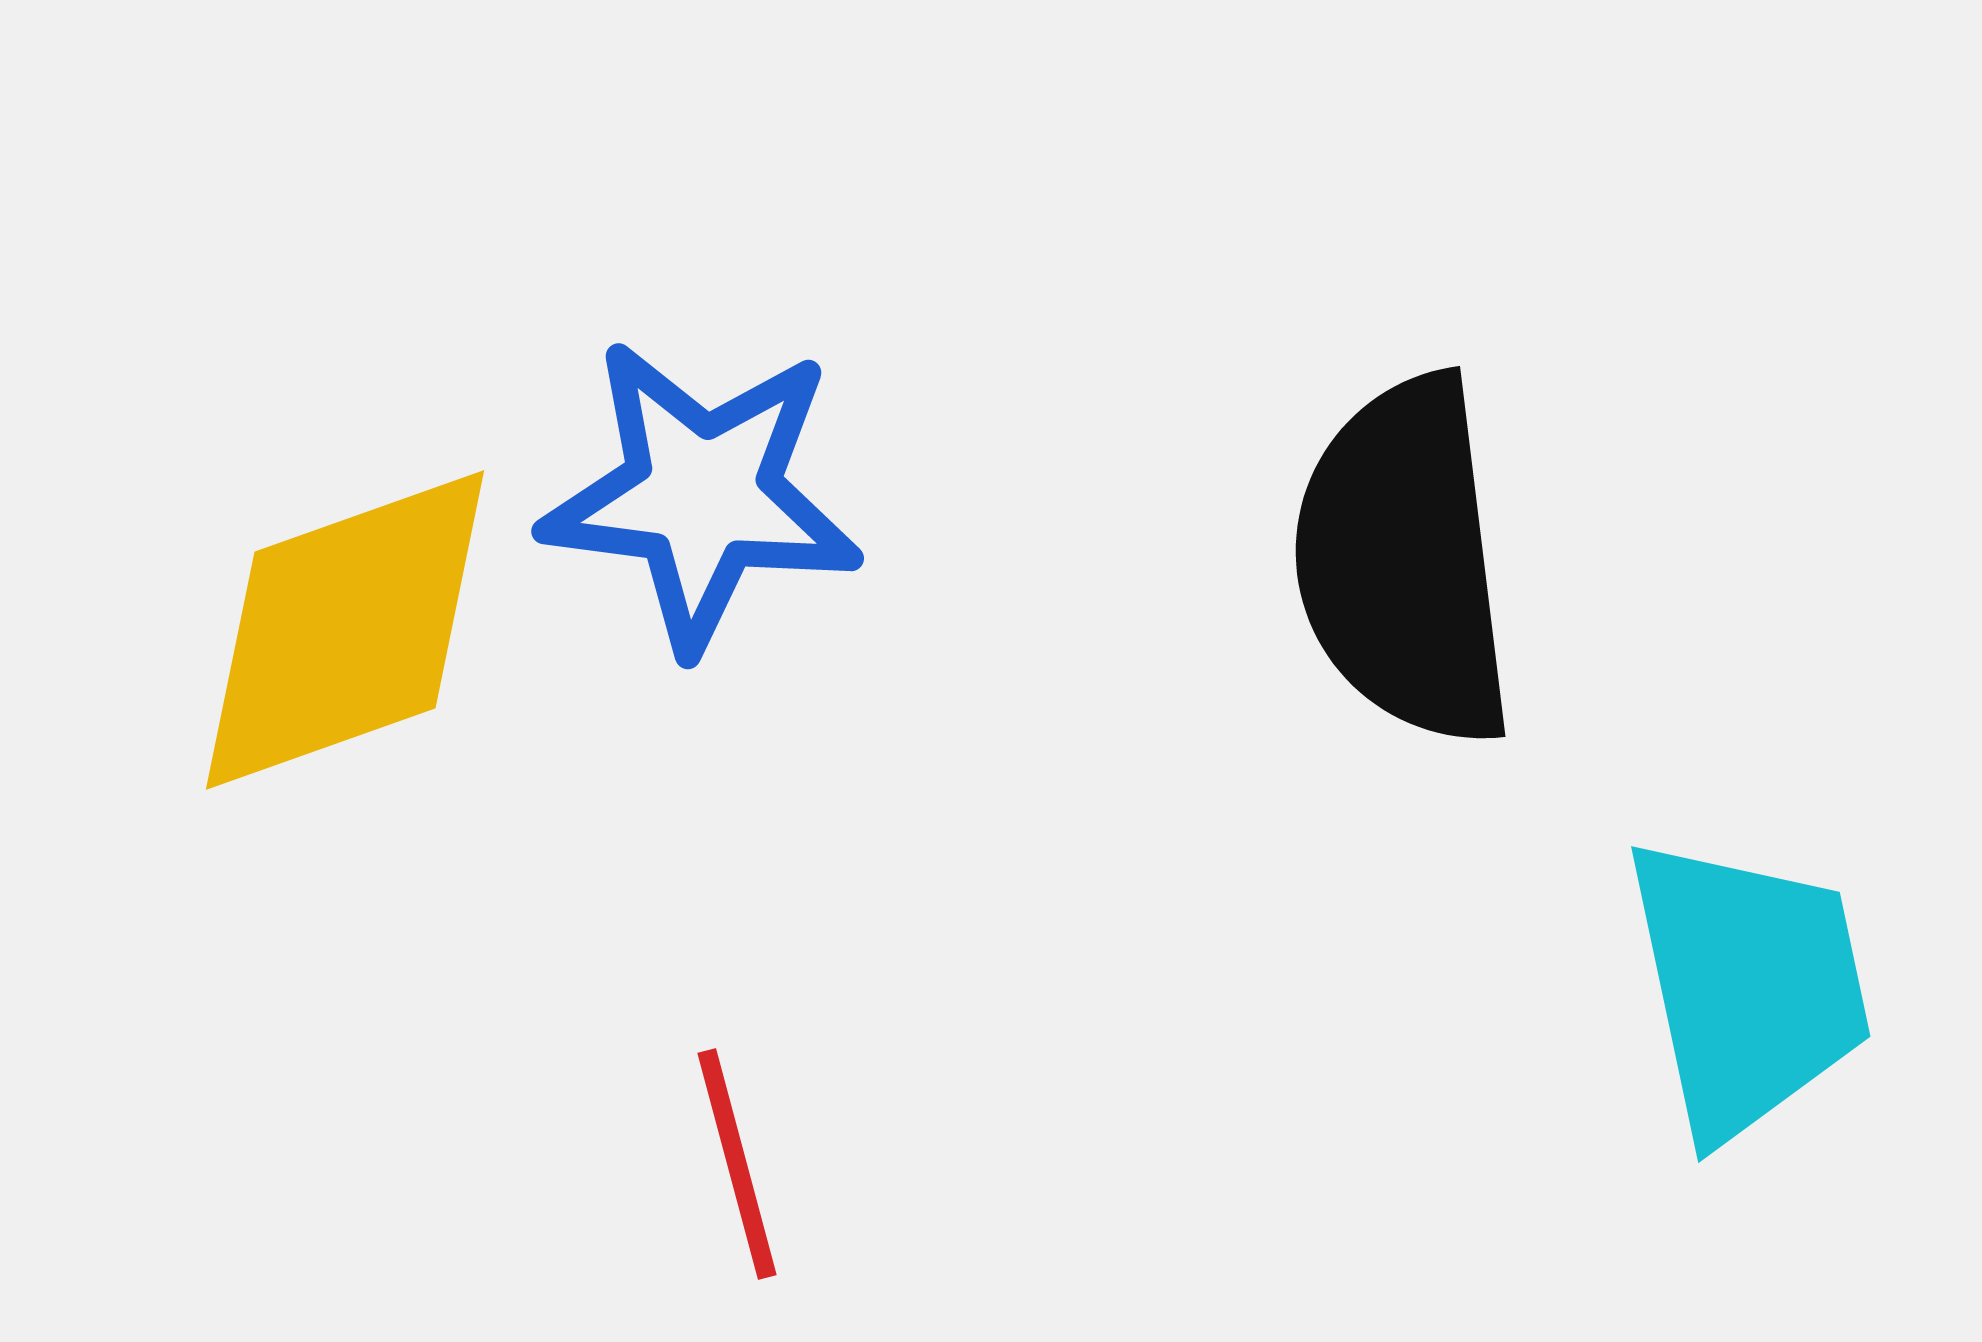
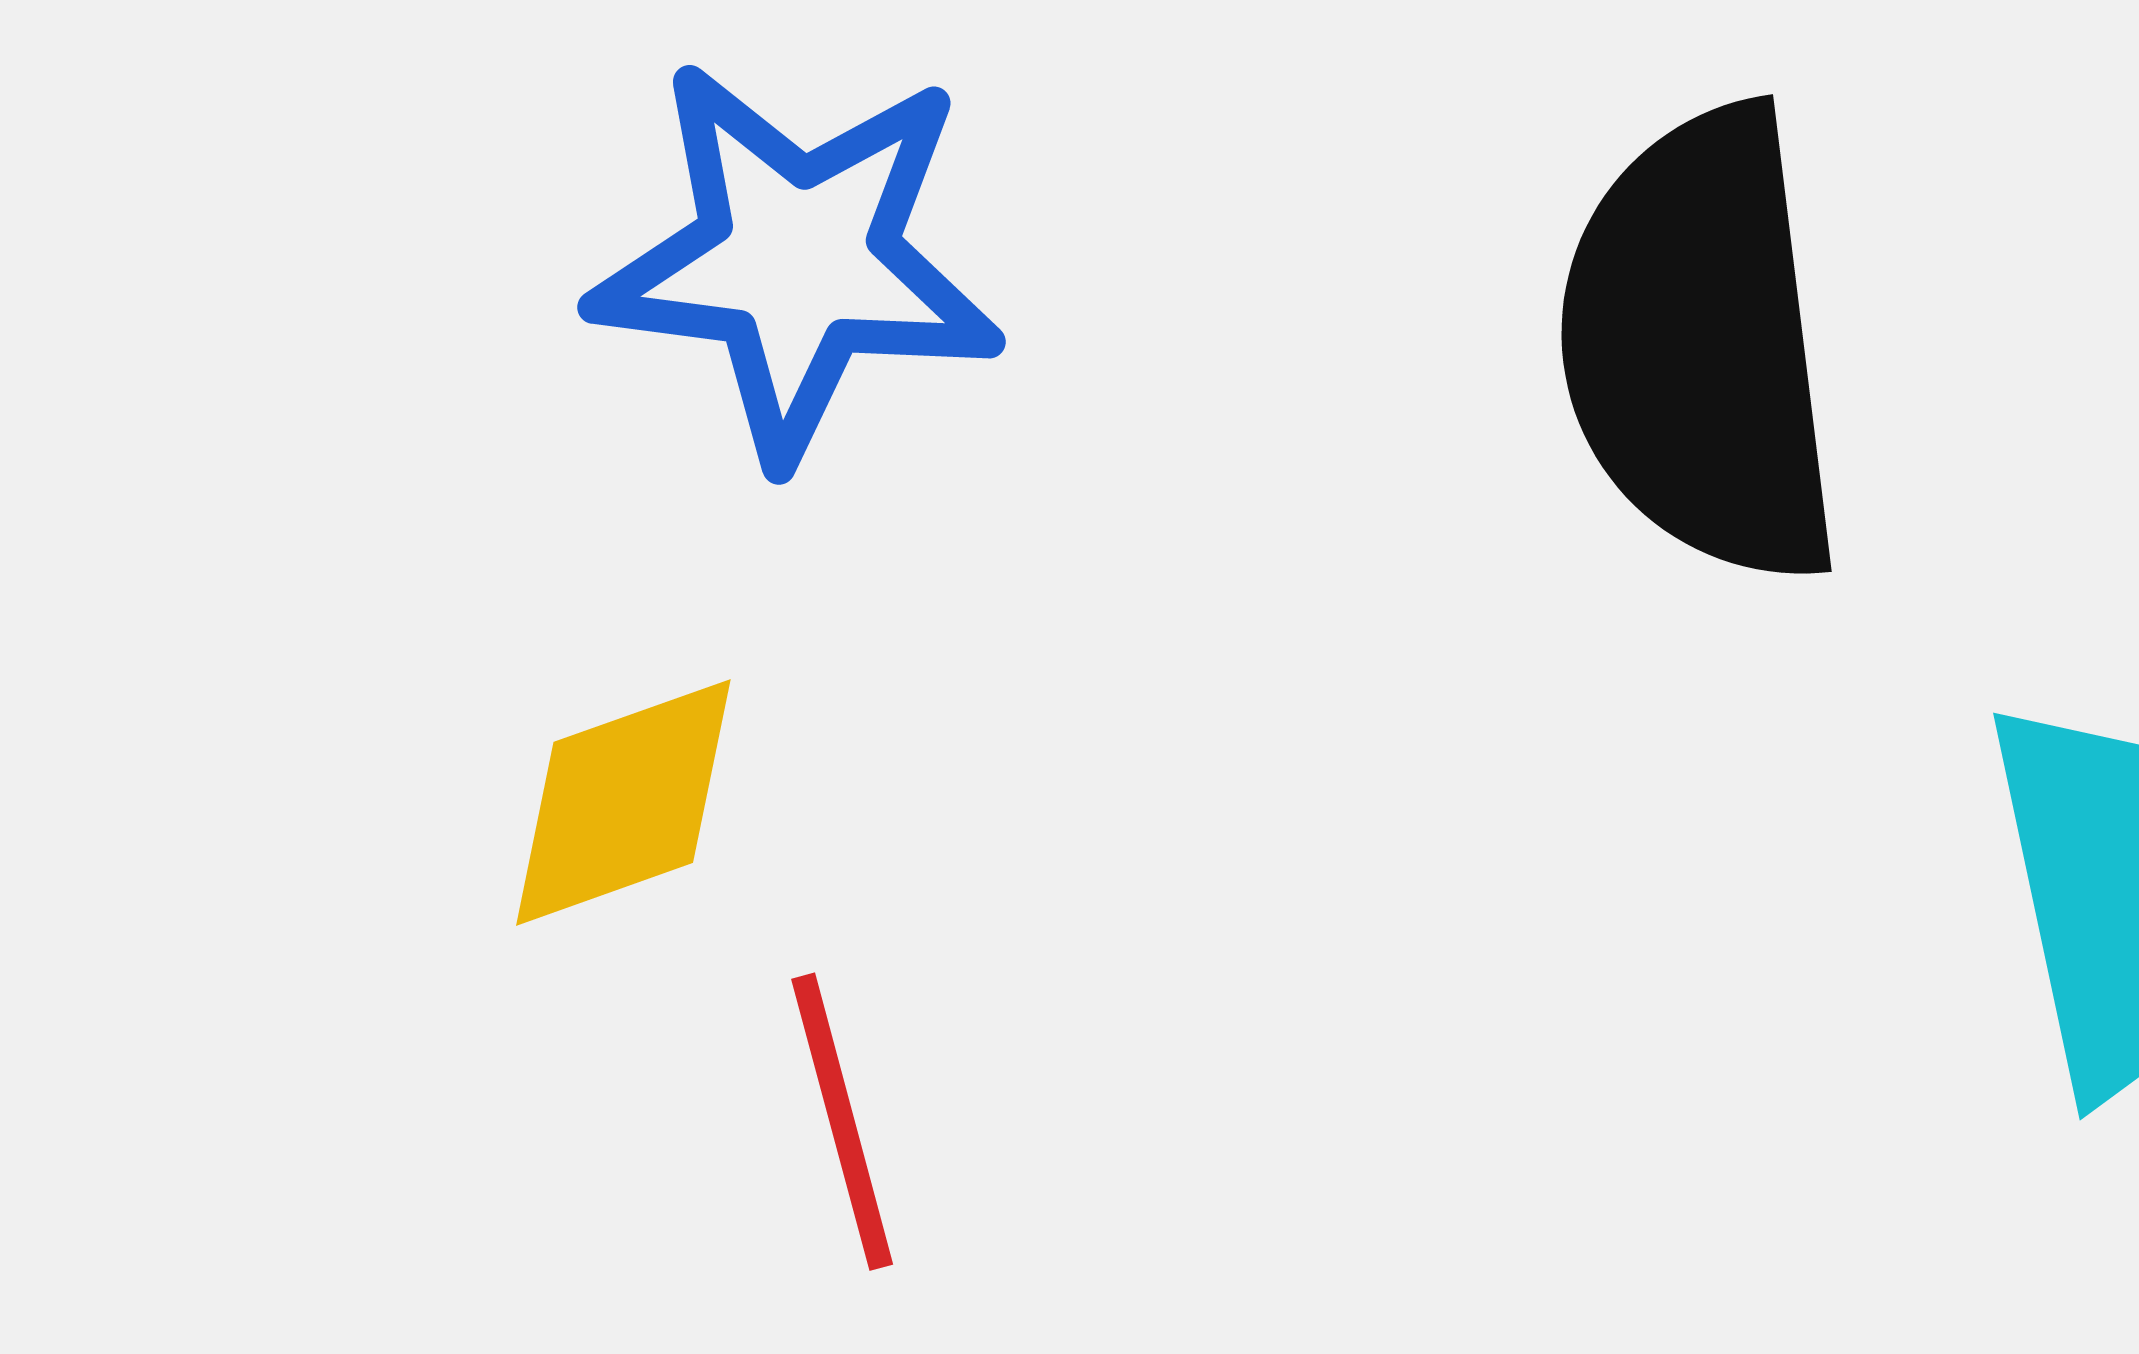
yellow diamond: (345, 630) -> (623, 802), moved, size x0.6

